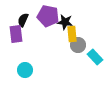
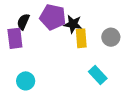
gray circle: (78, 45) -> (111, 37), moved
cyan rectangle: (95, 57) -> (98, 75), moved

